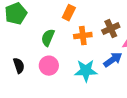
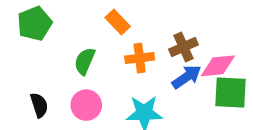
orange rectangle: (69, 13) -> (118, 22), turned -70
blue arrow: (113, 60) -> (187, 77), moved

